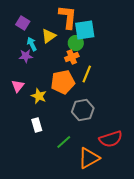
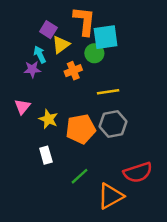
purple square: (23, 23) -> (48, 30), moved
orange cross: (72, 57) -> (73, 71), moved
yellow line: (87, 74) -> (108, 92), turned 60
orange pentagon: (63, 82) -> (81, 129), moved
gray hexagon: (83, 110) -> (113, 124), moved

